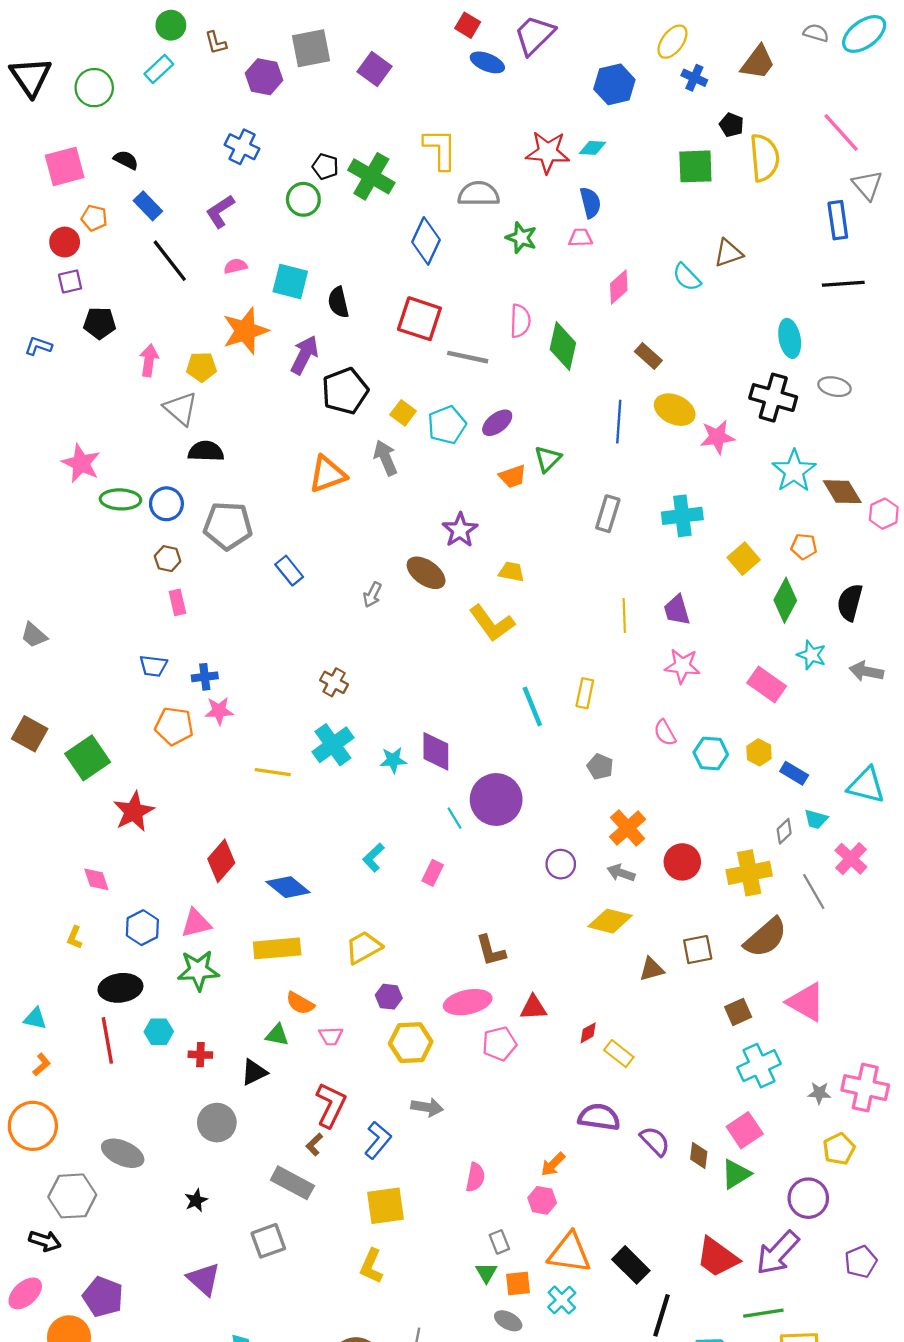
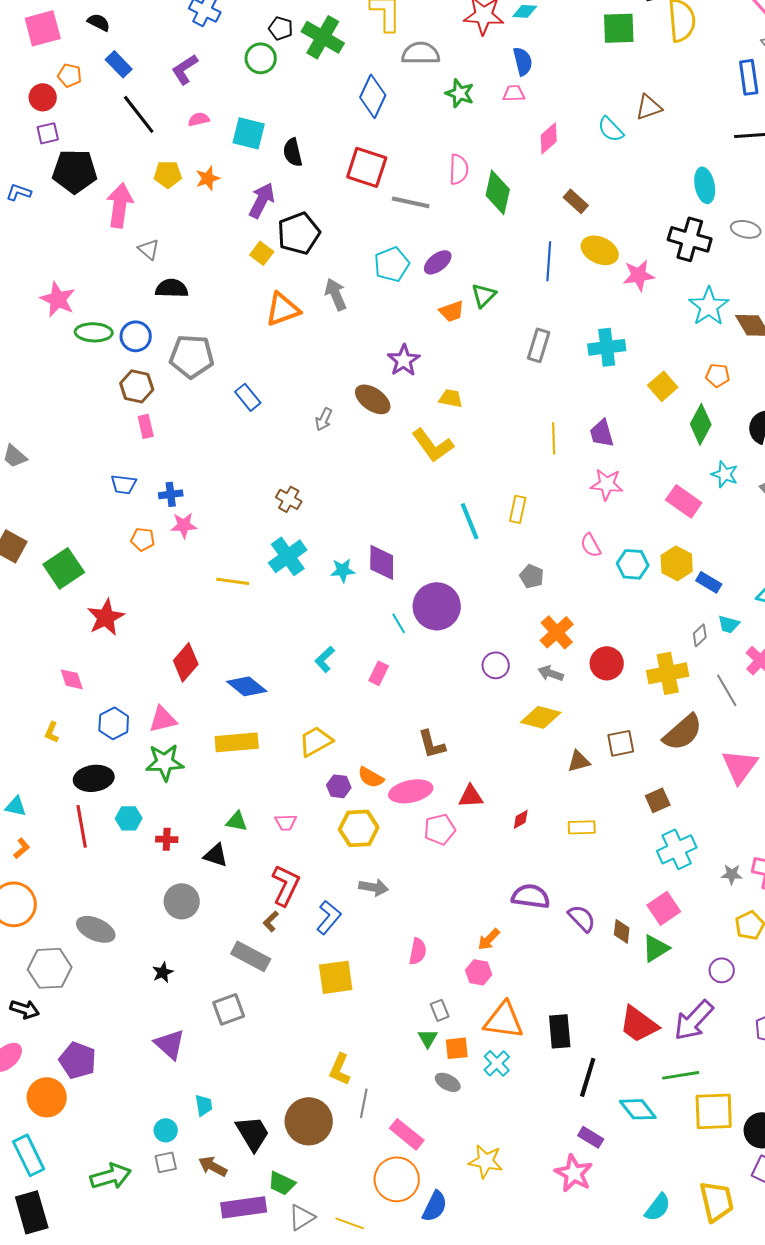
black pentagon: (100, 323) -> (75, 171), size x1.5
orange star: (245, 331) -> (208, 178), size x0.6
pink arrow: (149, 360) -> (120, 205), size x1.5
yellow pentagon: (202, 367) -> (168, 174), moved
gray triangle: (181, 409) -> (149, 249), size x0.7
yellow square: (403, 413) -> (262, 253), moved
brown hexagon: (168, 559) -> (137, 386), size x1.4
orange pentagon: (174, 726) -> (143, 539), size x0.7
yellow hexagon: (759, 752) -> (677, 563), size x1.4
pink triangle: (806, 1002) -> (740, 766), moved, turned 36
orange semicircle: (300, 1003) -> (371, 777), moved
yellow rectangle: (619, 1054) -> (582, 827), moved, turned -40
black triangle: (254, 1072) -> (216, 855), turned 44
purple circle: (808, 1198) -> (722, 970), size x0.7
black rectangle: (631, 1265) -> (560, 1031), turned 40
yellow L-shape: (371, 1266) -> (340, 1069), moved

